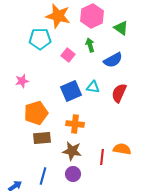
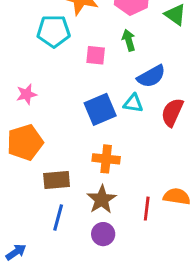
pink square: (68, 55) -> (96, 55), turned -32
blue semicircle: (113, 60) -> (151, 76), moved
orange pentagon: (36, 113) -> (25, 142), moved
brown star: (72, 151) -> (102, 199), turned 30
blue line: (43, 176) -> (58, 218), moved

